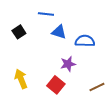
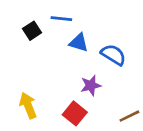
black square: (19, 32) -> (32, 31), moved
blue semicircle: (85, 41) -> (113, 55), turned 30

